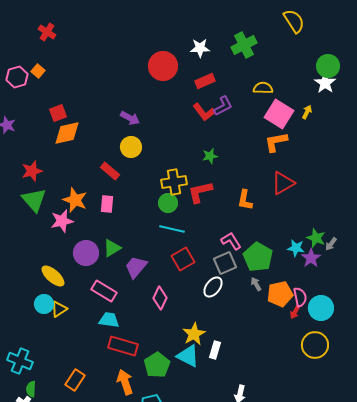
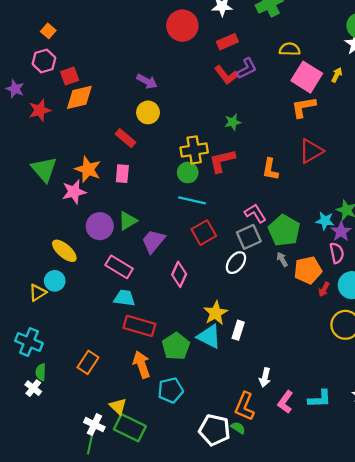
pink hexagon: (17, 77) -> (44, 61), moved
red star: (32, 171) -> (40, 110), moved
pink semicircle: (300, 297) -> (337, 253), moved
yellow triangle: (59, 309) -> (38, 293), moved

